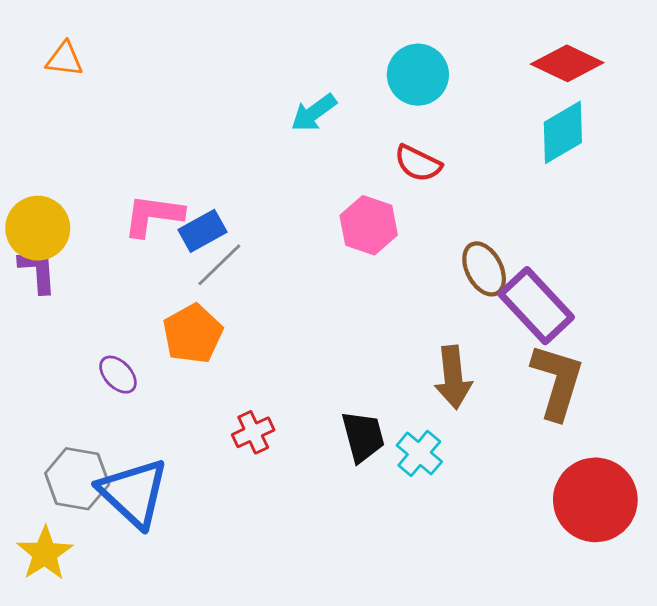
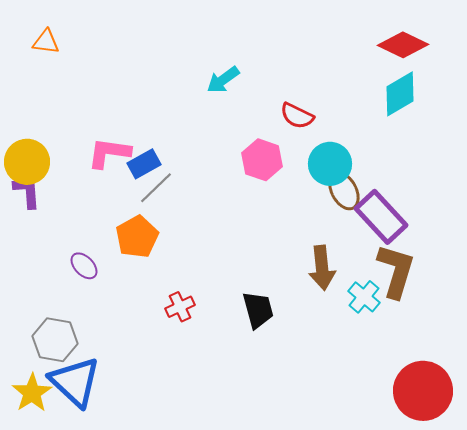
cyan circle: (418, 75) -> (330, 164), moved
cyan cross: (419, 453) -> (364, 297), moved
blue triangle: (133, 493) -> (75, 382), moved
red circle: (595, 500) -> (423, 391), moved

